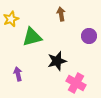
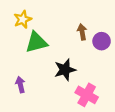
brown arrow: (61, 14) -> (82, 32), moved
yellow star: (11, 19) -> (23, 19), moved

